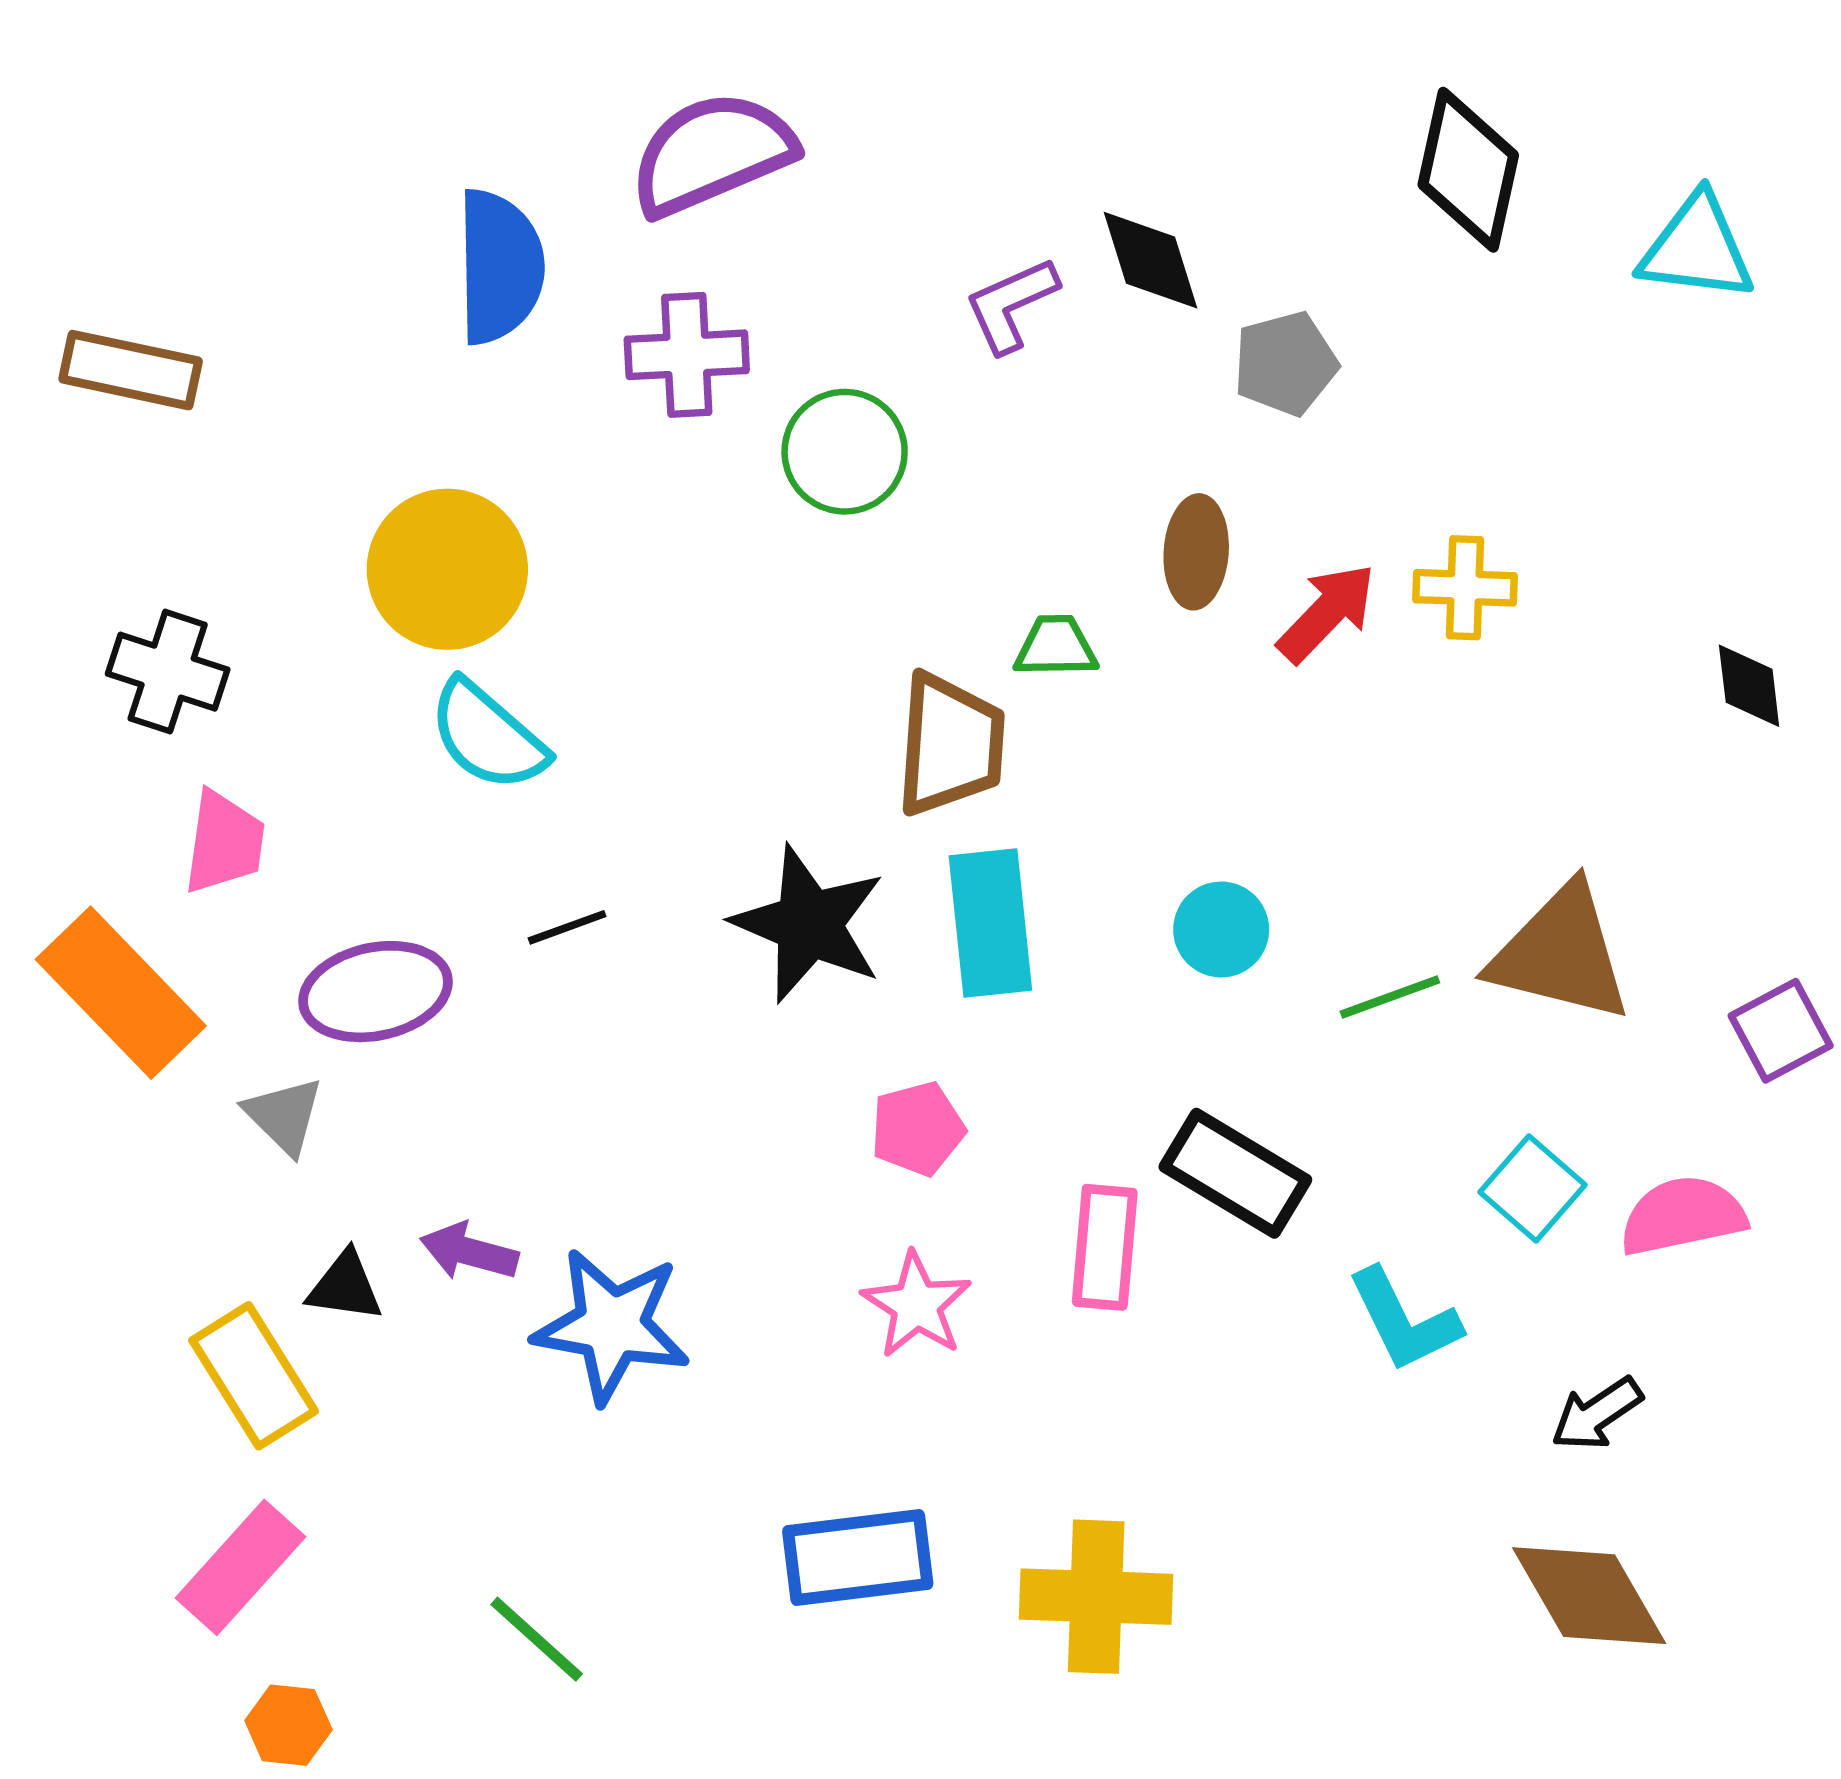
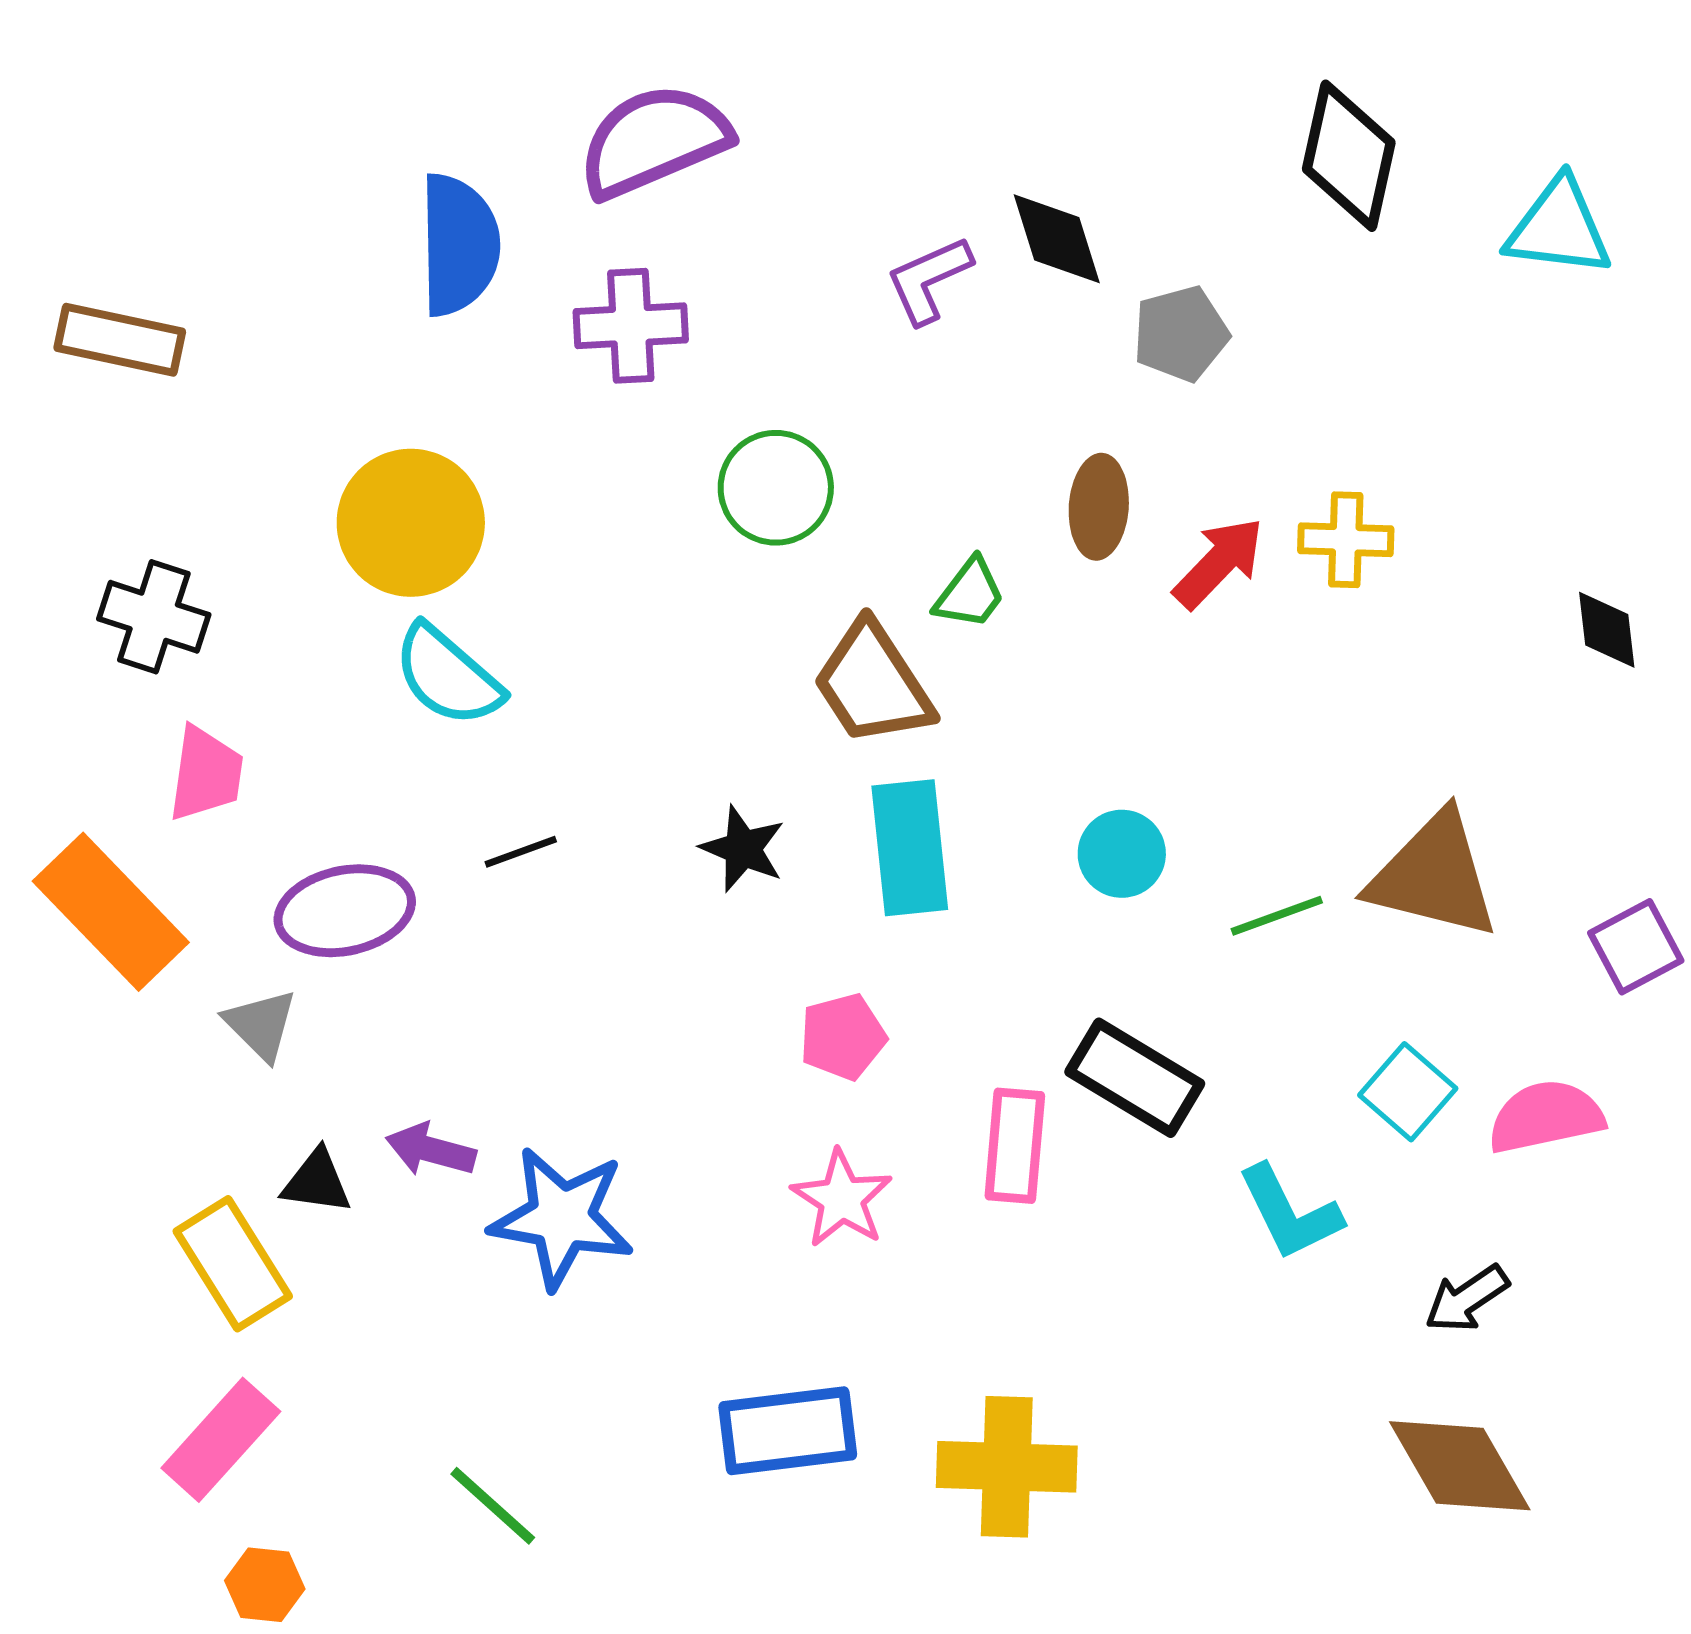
green circle: (845, 452) -> (776, 488), moved
green trapezoid: (1056, 647) -> (970, 594), turned 128
brown trapezoid: (950, 744) -> (873, 684), turned 143
black star: (809, 924) -> (743, 849), size x0.6

